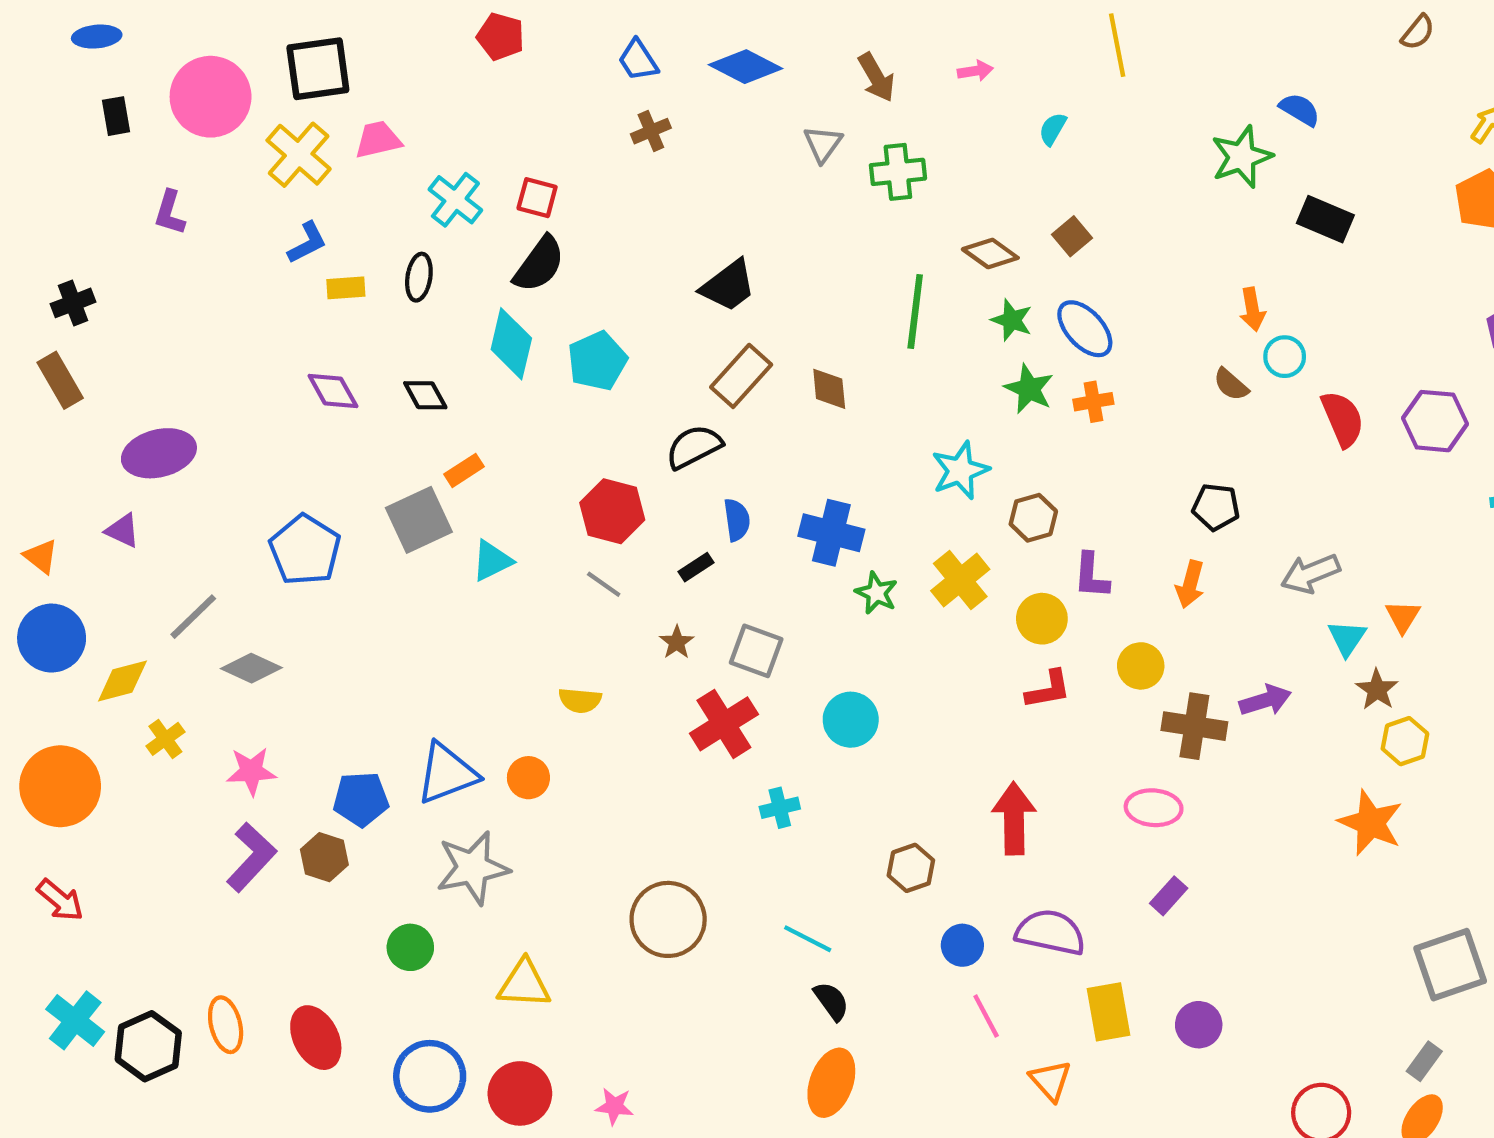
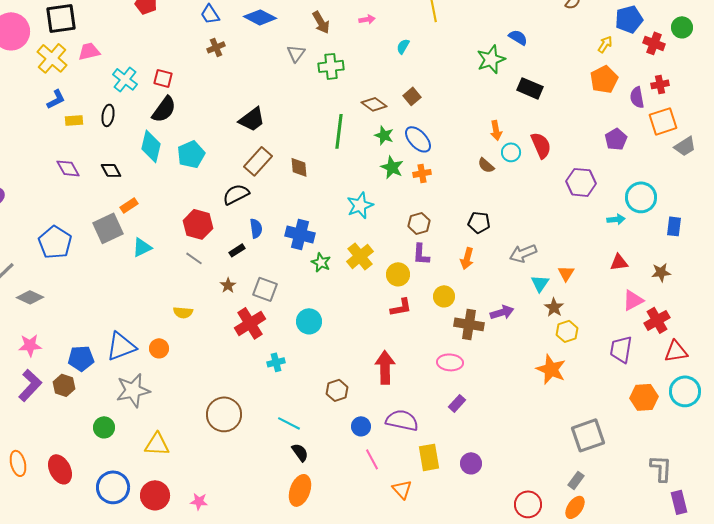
red semicircle: (1343, 419) -> (541, 145), moved
brown hexagon: (1033, 518) -> (419, 223), moved

